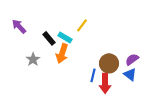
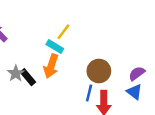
yellow line: (82, 25) -> (63, 32), moved
black rectangle: (49, 38) -> (28, 77), moved
brown circle: (109, 63) -> (99, 71), moved

